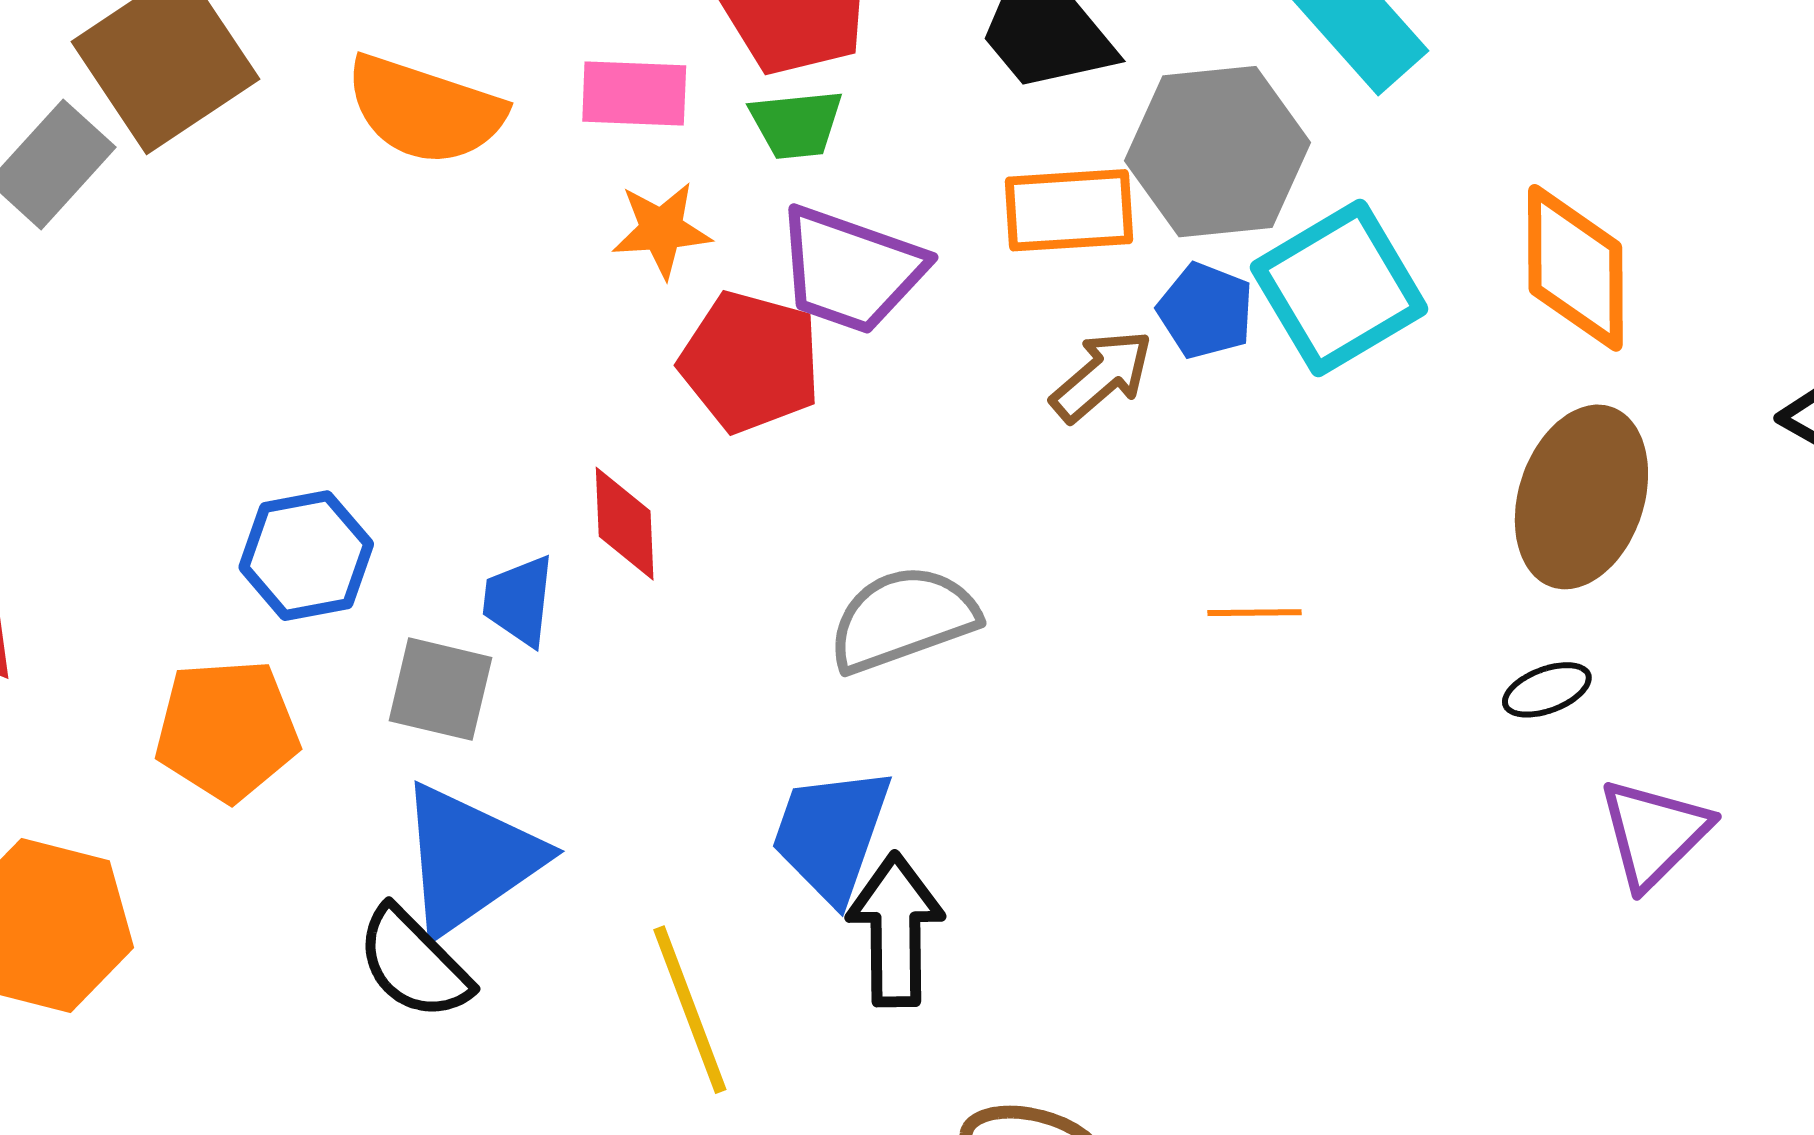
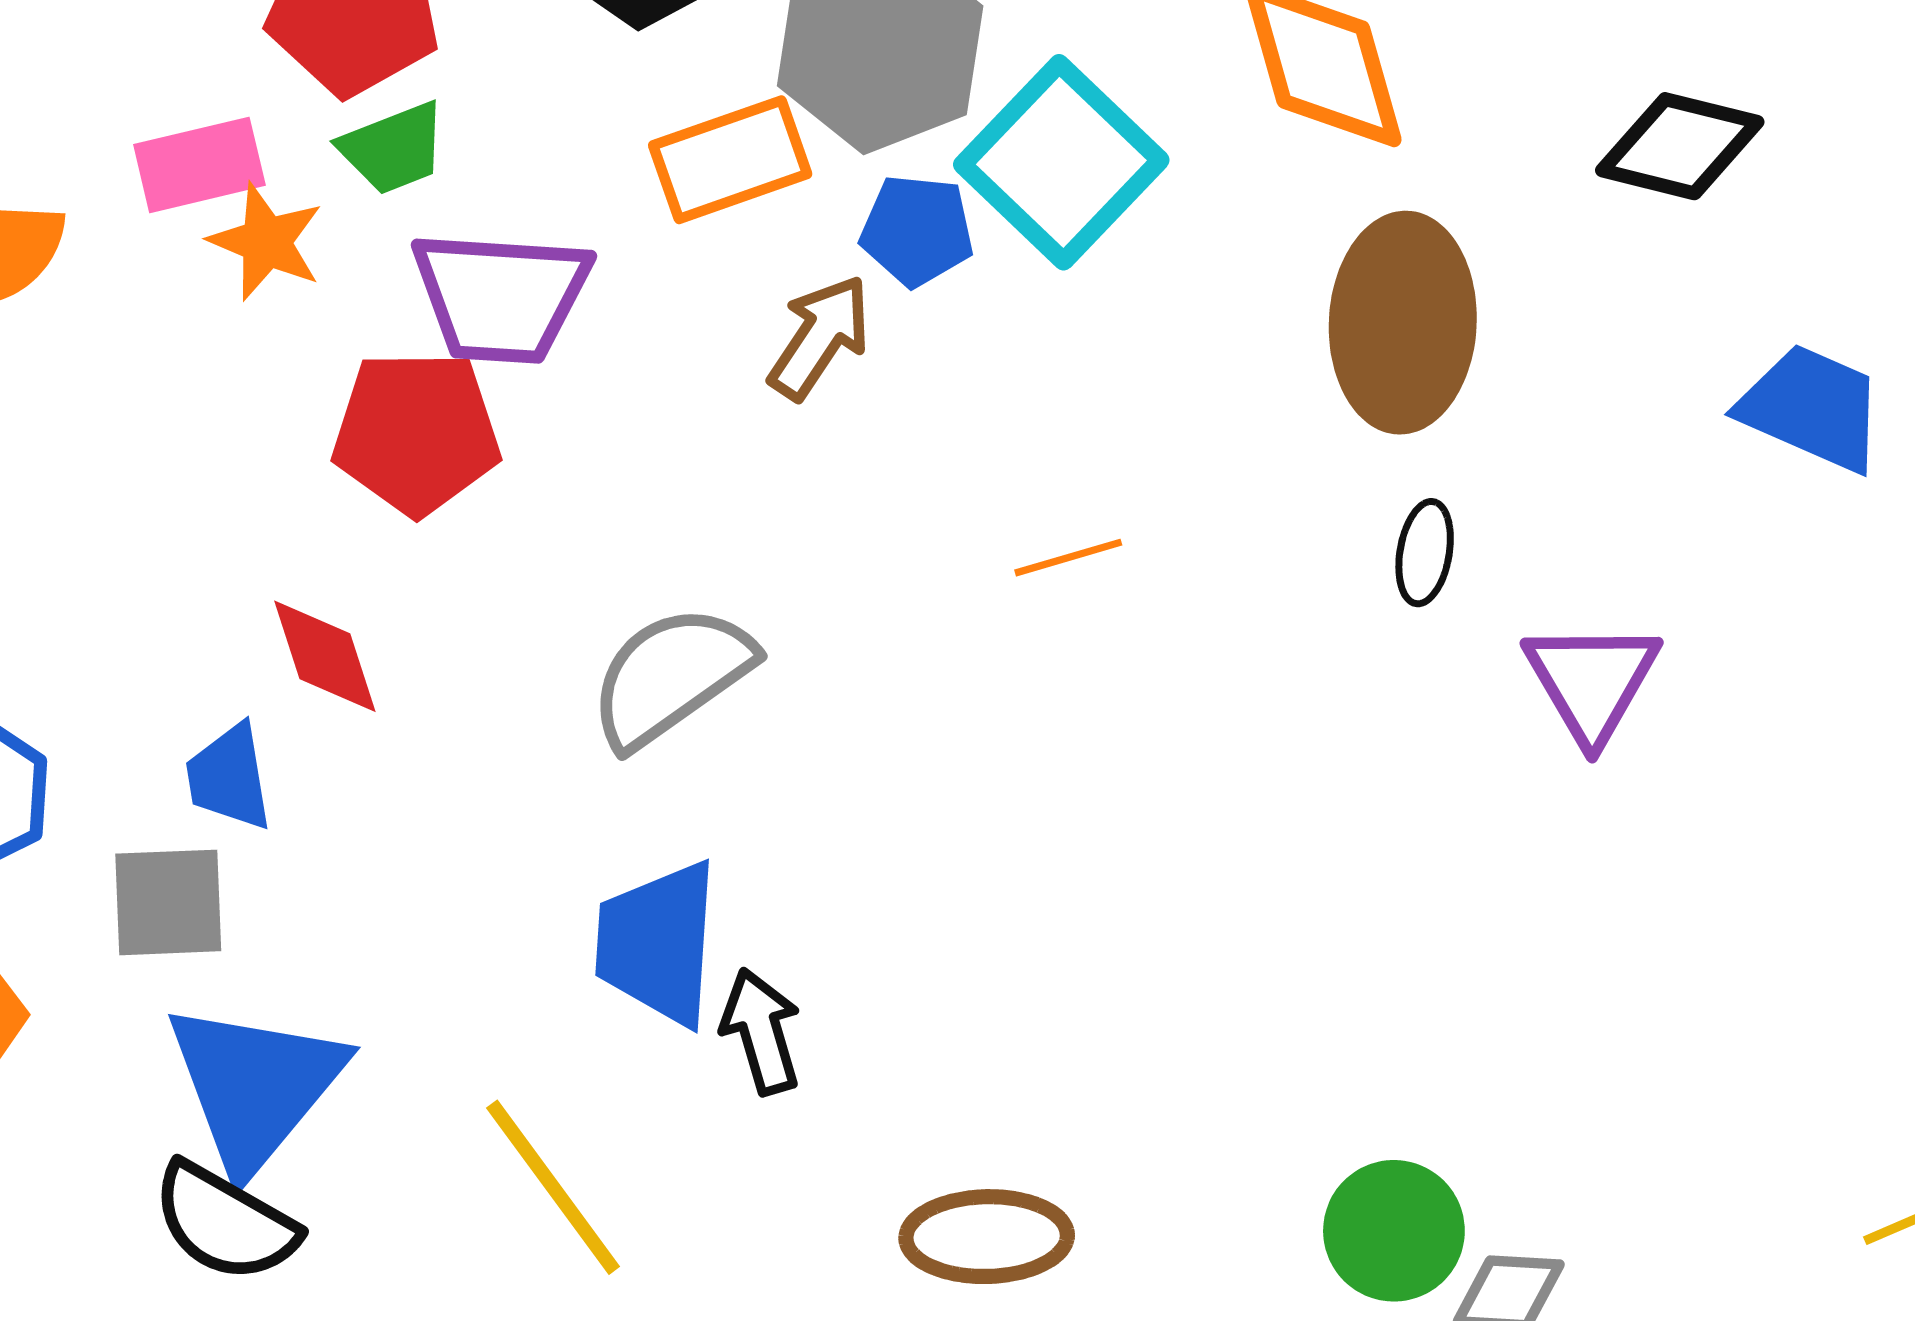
orange star: (662, 230) -> (266, 242), moved, turned -30
black ellipse: (1547, 690) -> (1425, 553), turned -44
black arrow: (896, 930) -> (761, 1031), size x0.7

